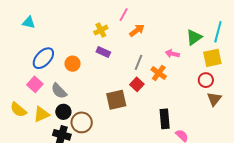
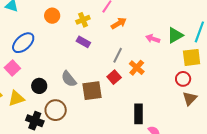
pink arrow: (172, 54) -> (153, 39), moved
orange circle: (72, 64) -> (52, 16), moved
gray semicircle: (59, 91) -> (69, 79), moved
black circle: (63, 112) -> (39, 86), moved

